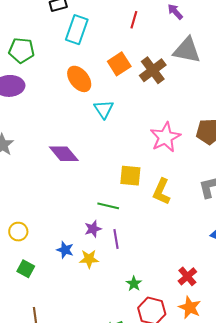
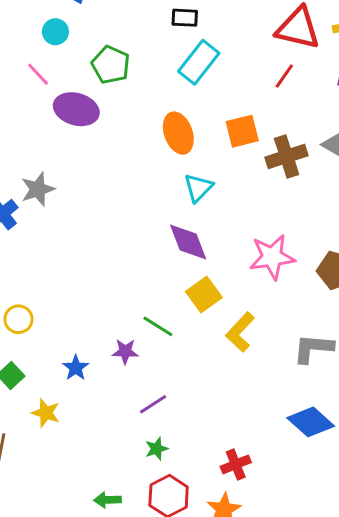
purple diamond: (64, 154) -> (188, 242), moved
yellow square: (130, 176) -> (204, 294), turned 30
purple line: (116, 239) -> (153, 404), moved, turned 48
yellow star: (89, 259) -> (46, 413), moved

